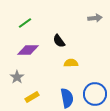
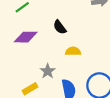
gray star: (17, 77) -> (48, 71), moved

